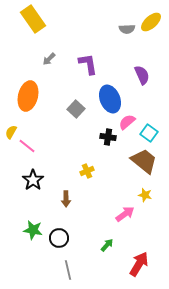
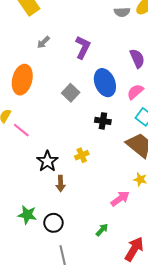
purple L-shape: (88, 64) -> (83, 47), turned 35
pink semicircle: (127, 122) -> (135, 92), moved
black star: (33, 180) -> (47, 161), moved

